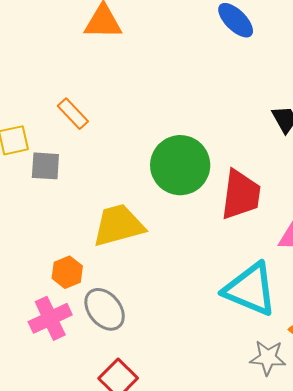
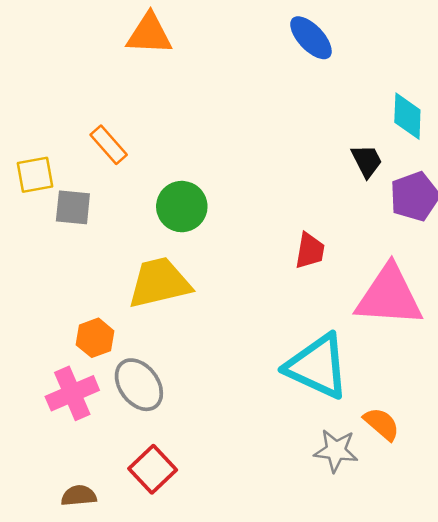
green circle: (180, 165) -> (182, 207), moved, size x0.7
red trapezoid: (241, 195) -> (310, 251), size x0.6

